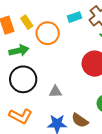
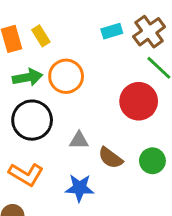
orange circle: (48, 33) -> (66, 76), moved
brown semicircle: (80, 120) -> (110, 158), moved

